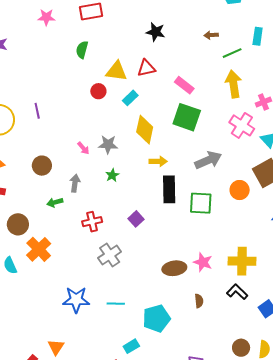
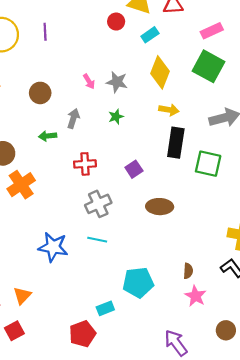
pink rectangle: (184, 85) -> (212, 31), turned -72
pink star: (203, 262) -> (196, 296), moved
brown ellipse: (174, 268) -> (160, 207), moved
cyan line: (116, 304) -> (97, 240), moved

